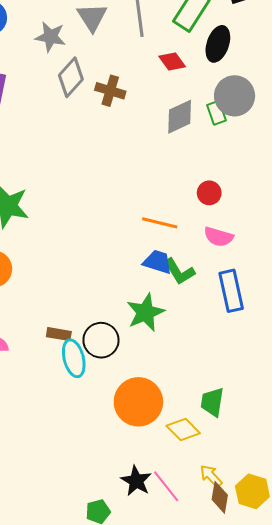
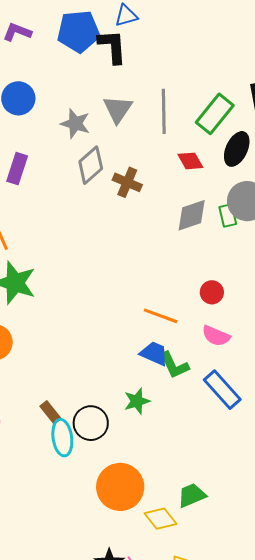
blue rectangle: (231, 291) -> (222, 390), turned -36
green star: (145, 312) -> (137, 401), size x0.7
brown rectangle: (59, 334) -> (51, 412), turned 35
green trapezoid: (212, 402) -> (192, 495), turned 52

